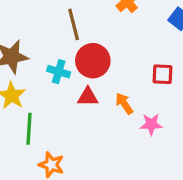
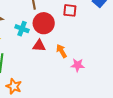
red square: (162, 74) -> (70, 10), moved

